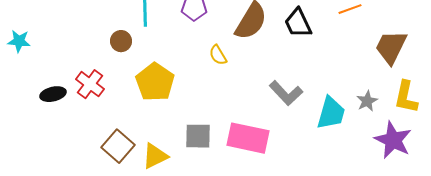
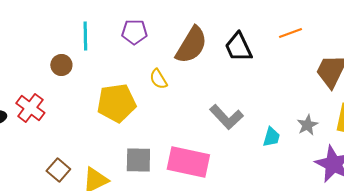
yellow pentagon: (155, 82) -> (116, 103), moved, turned 30
cyan trapezoid: (331, 113) -> (271, 137), size x0.6
brown square: (118, 146) -> (58, 170), size x0.7

